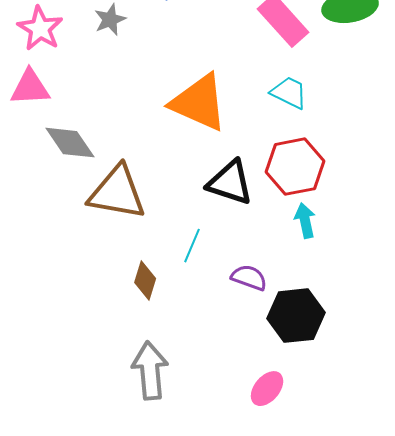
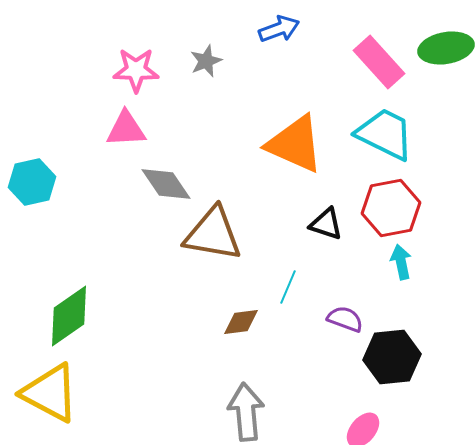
pink star: (40, 29) -> (136, 70), turned -30
cyan trapezoid: (289, 93) -> (385, 134), size x1.6
black triangle: (230, 183) -> (326, 224), size x0.7
brown diamond: (145, 281) -> (241, 322), turned 66

